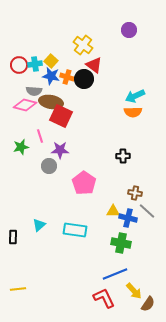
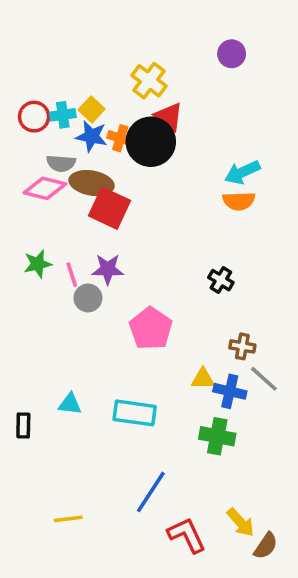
black circle: (84, 79) -> (151, 142), size x1.4
pink line: (40, 136) -> (72, 275), moved
black cross: (123, 156) -> (221, 280), turned 32
cyan triangle: (39, 225) -> (70, 404), turned 48
blue line: (115, 274) -> (151, 492), moved, turned -35
yellow line: (18, 289) -> (68, 519), moved

